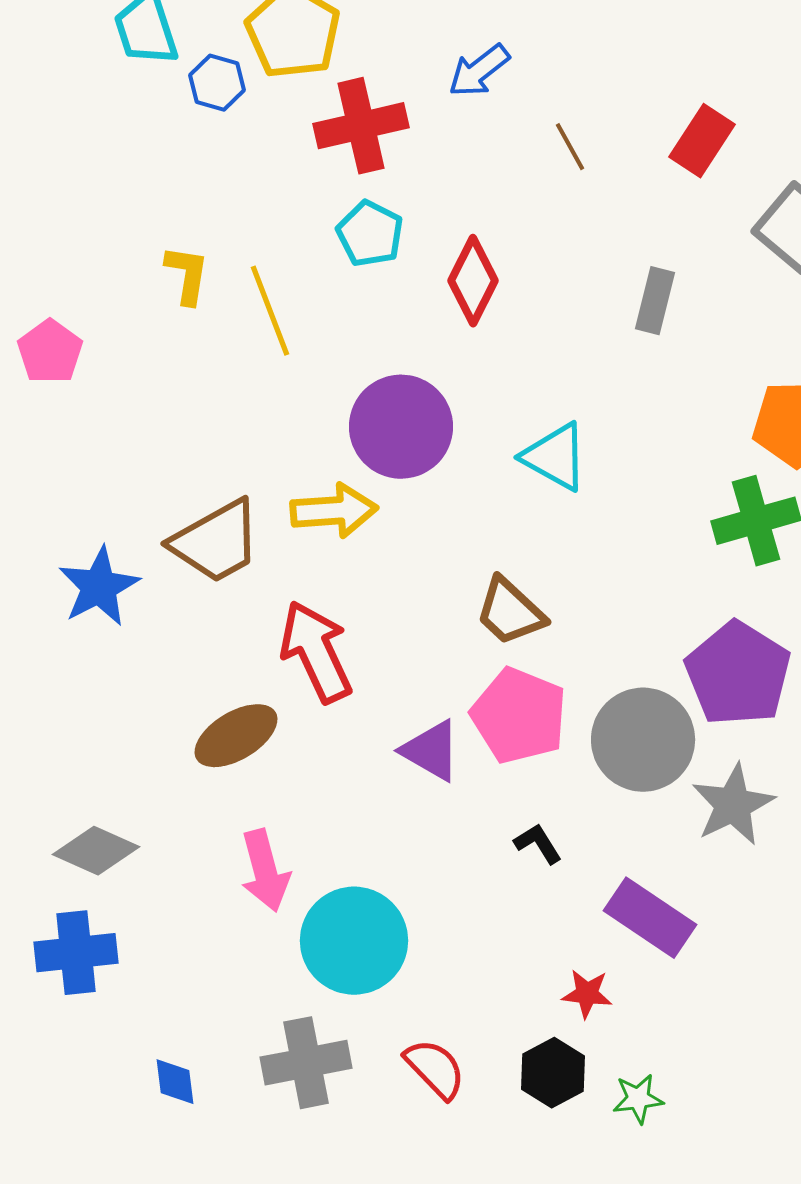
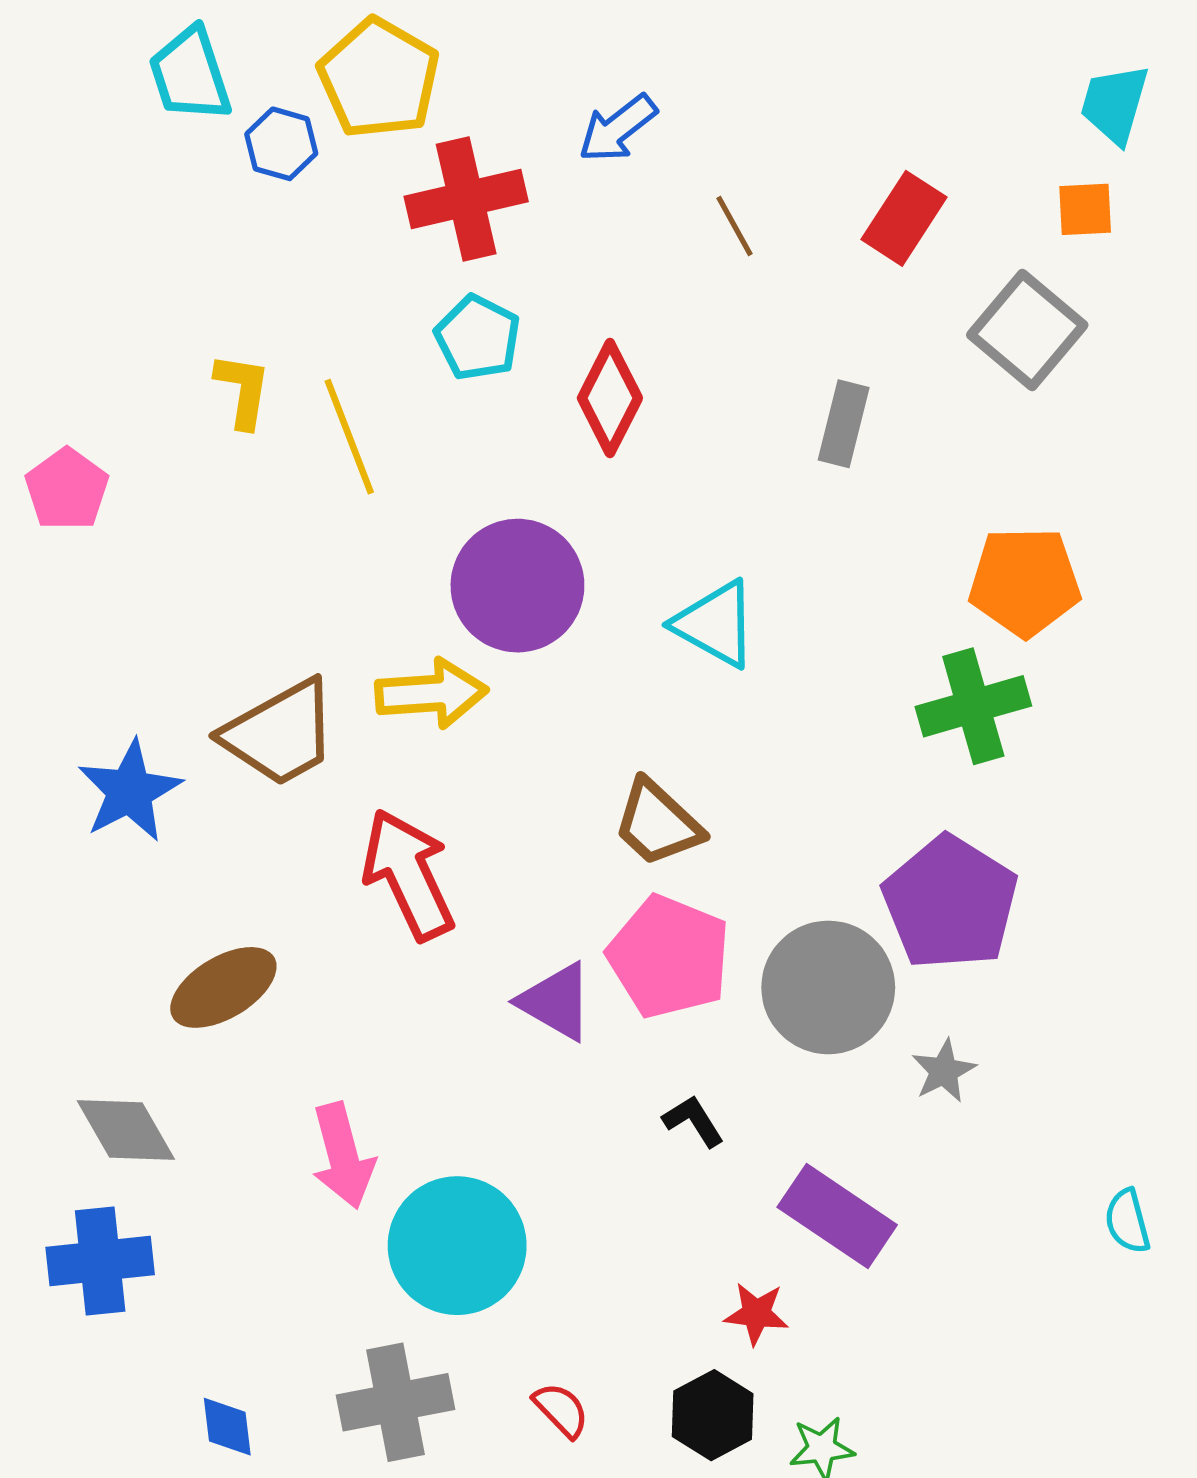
brown ellipse: (236, 736) -> (223, 987), moved
gray star: (733, 805) -> (944, 1071), size x0.6
gray diamond: (96, 851) -> (126, 1130), turned 36
red semicircle: (435, 1069) -> (561, 1410), size x0.7

